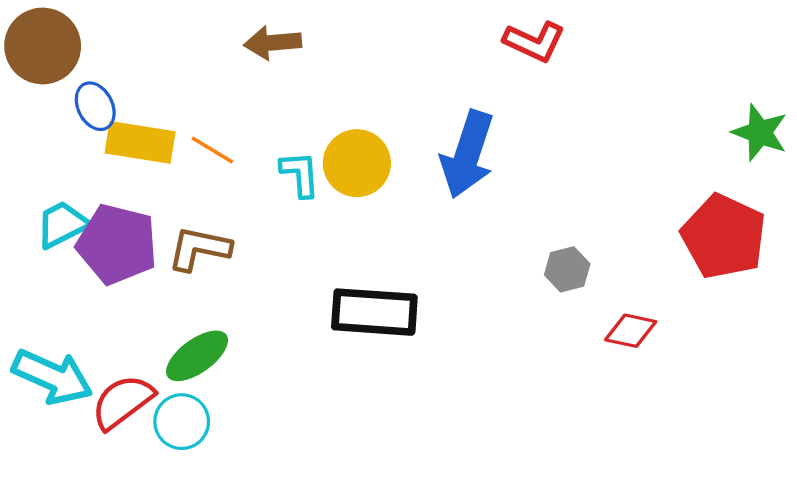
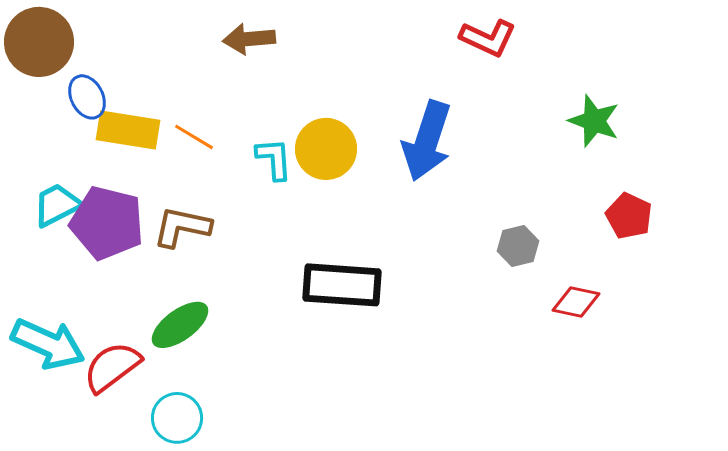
green star: (760, 132) -> (594, 121), moved
red pentagon: (724, 237) -> (629, 216), moved, size x0.6
cyan circle: (182, 422) -> (177, 418), moved

